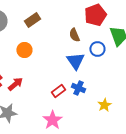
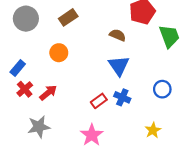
brown semicircle: (74, 35) -> (118, 35), turned 136
blue circle: (97, 49) -> (162, 89), moved
yellow star: (104, 105) -> (153, 130), moved

